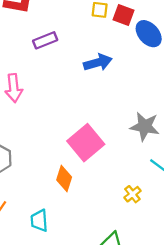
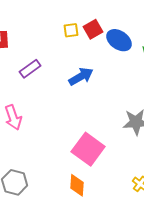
red square: (124, 15) -> (93, 29), turned -36

